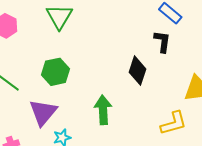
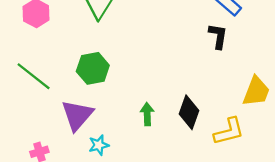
black diamond: (137, 71) -> (189, 112), moved
green arrow: (103, 110) -> (147, 114), size x0.7

